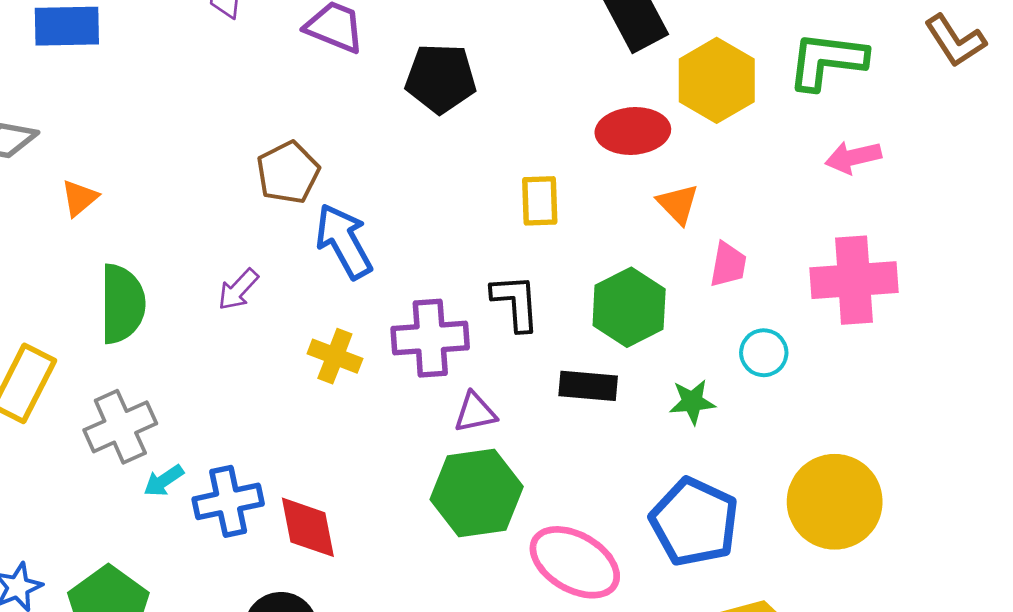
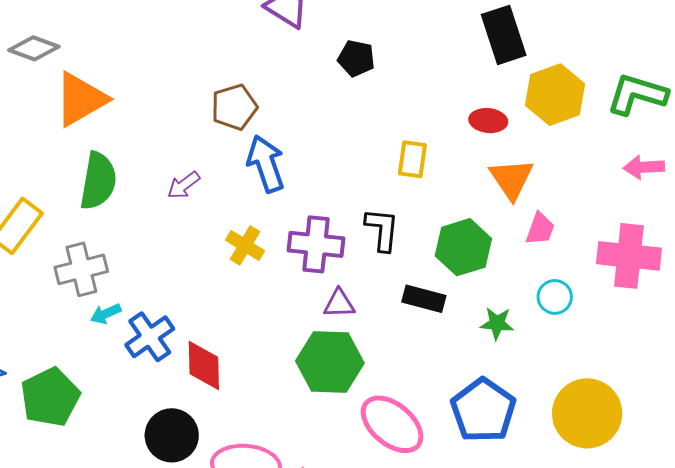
black pentagon: (441, 78) -> (356, 58), size x0.7
red ellipse: (633, 131) -> (488, 121), size x0.7
orange triangle: (79, 198) -> (81, 99), size x2.0
orange triangle: (678, 204) -> (511, 179), size x1.4
blue cross: (228, 501) -> (150, 337), turned -33

